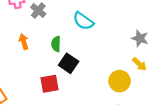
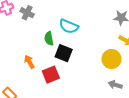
cyan semicircle: (83, 21) -> (69, 26), moved
orange arrow: (24, 42) -> (29, 62), moved

